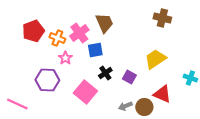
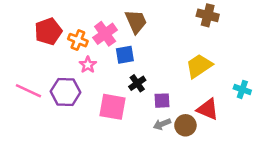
purple square: (129, 77) -> (162, 101), moved, turned -32
pink square: (85, 92) -> (113, 107), turned -30
pink line: (17, 104) -> (28, 91), moved

